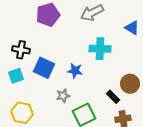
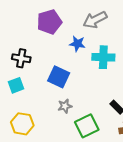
blue square: (44, 68) -> (59, 77), moved
blue star: (75, 71) -> (77, 44), moved

